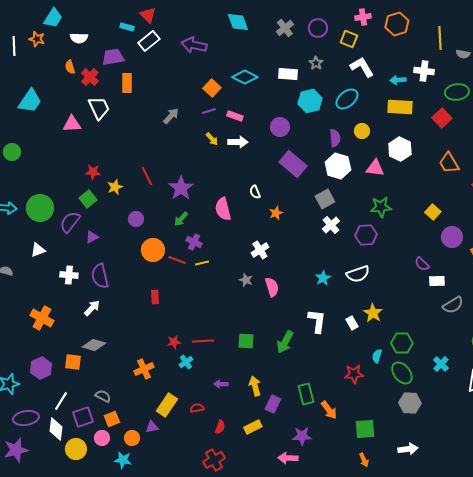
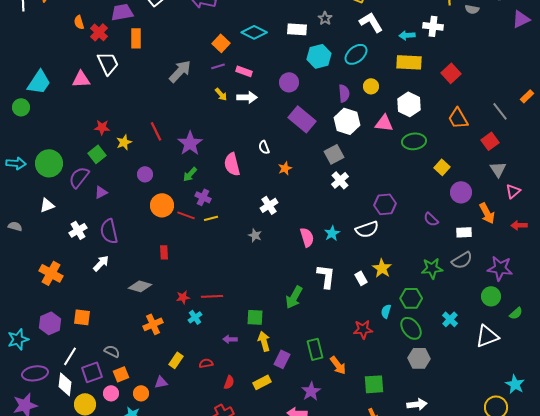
green ellipse: (457, 92) -> (414, 141), moved
cyan trapezoid: (30, 101) -> (39, 82), moved
gray arrow: (171, 116) -> (180, 71), size x1.4
green star: (381, 207) -> (432, 268), moved
purple hexagon: (366, 235) -> (385, 204), moved
white cross: (69, 275) -> (78, 230), turned -36
white rectangle: (437, 281) -> (464, 232), moved
pink semicircle: (272, 287) -> (307, 237), moved
green square: (246, 341) -> (255, 317), moved
gray diamond: (94, 345) -> (140, 286), moved
yellow rectangle: (167, 405) -> (176, 360), size x0.7
purple star: (302, 436) -> (311, 391), turned -30

